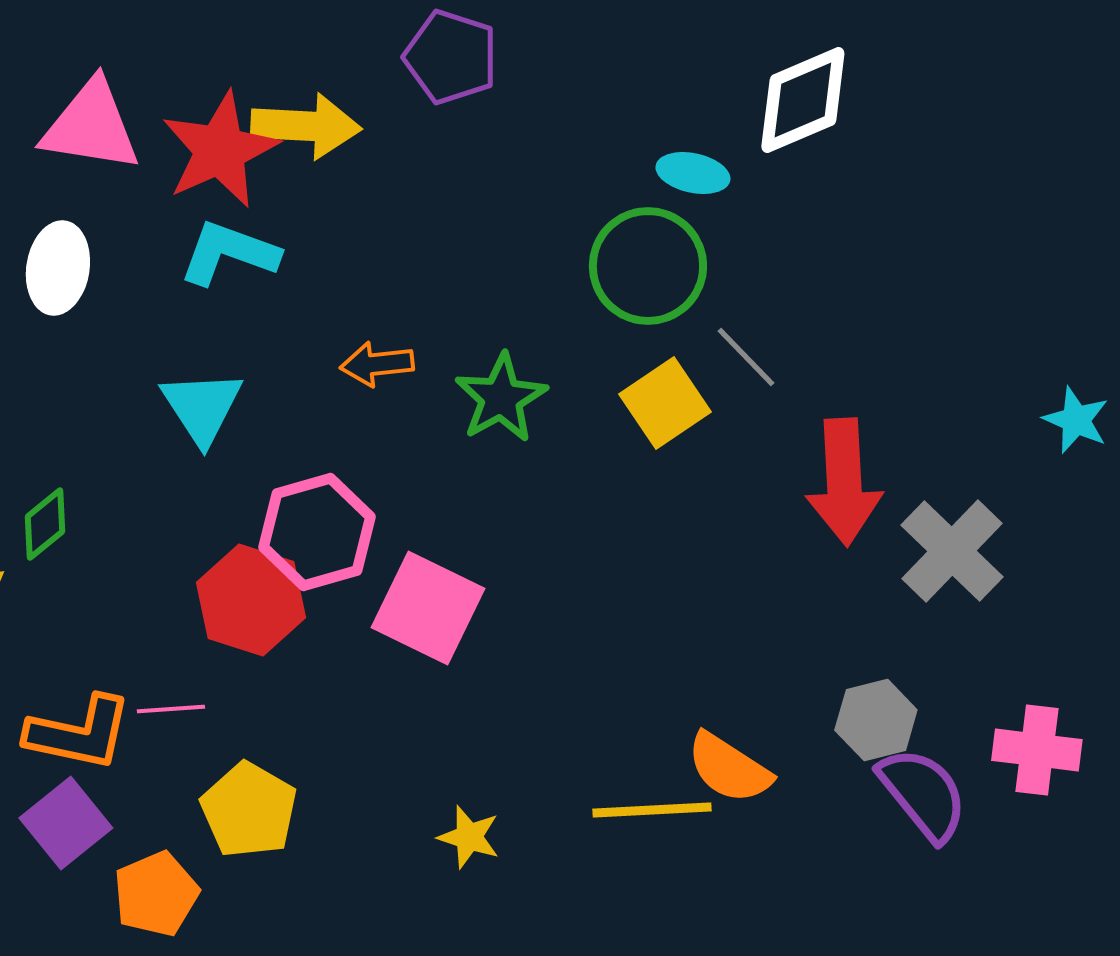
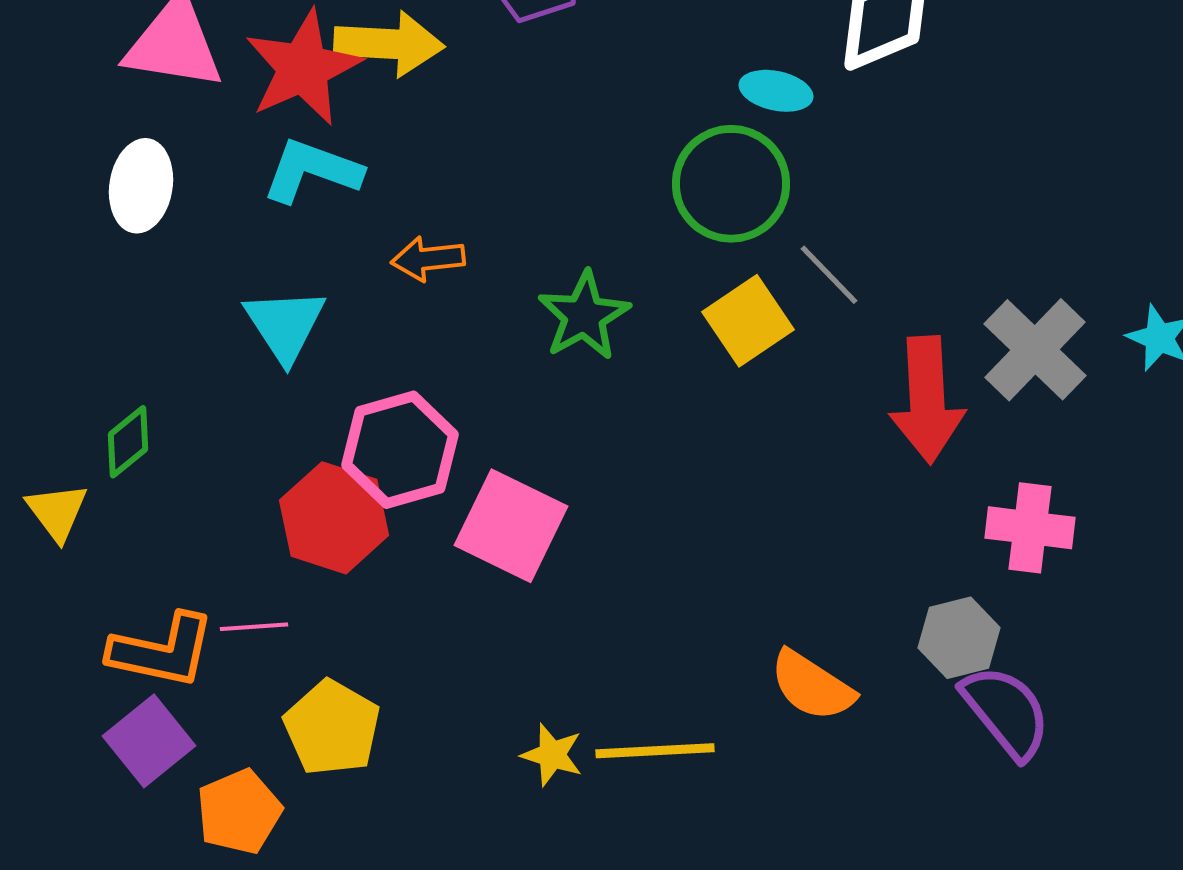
orange arrow: (377, 364) -> (428, 259), moved
gray cross: (952, 551) -> (1035, 350), moved
pink cross: (1037, 750) -> (1030, 528), moved
yellow line: (652, 810) -> (655, 751), moved

